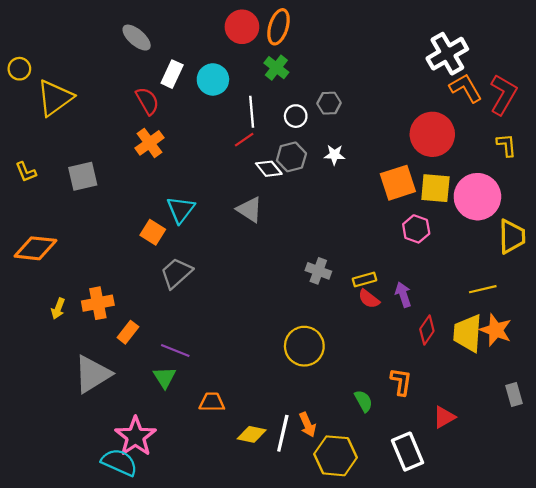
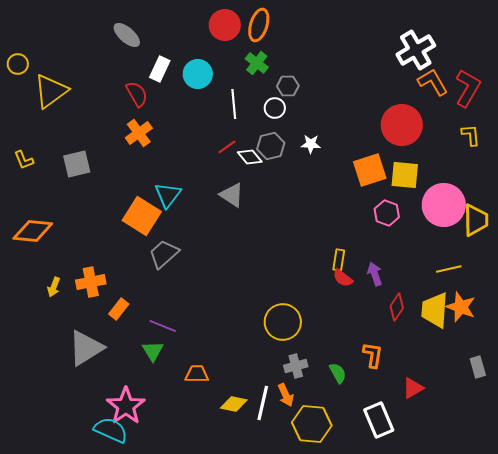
gray hexagon: (329, 103) -> (288, 86), moved
red line: (244, 140) -> (227, 147), moved
pink circle: (477, 197) -> (444, 205), moved
orange square: (153, 232) -> (142, 216), size x1.6
gray cross: (318, 271) -> (296, 366), moved, turned -35
yellow rectangle: (365, 279) -> (339, 260), turned -65

